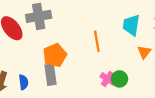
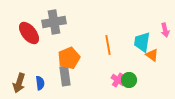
cyan trapezoid: (131, 25) -> (142, 42), moved
orange triangle: (144, 52) -> (152, 55), turned -32

